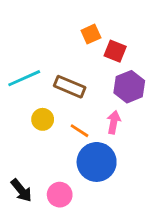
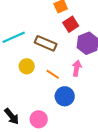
red square: (115, 51) -> (71, 24), moved, turned 35
blue circle: (97, 162) -> (65, 96), size x0.7

